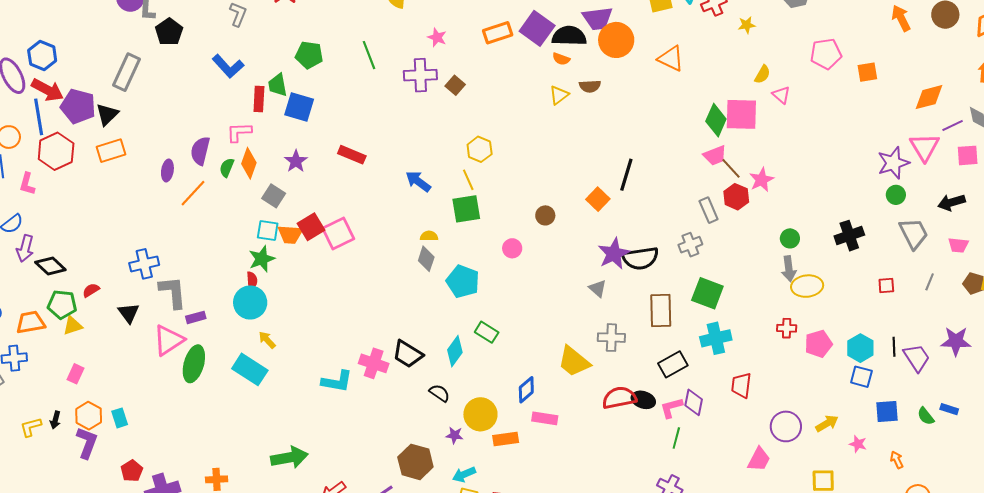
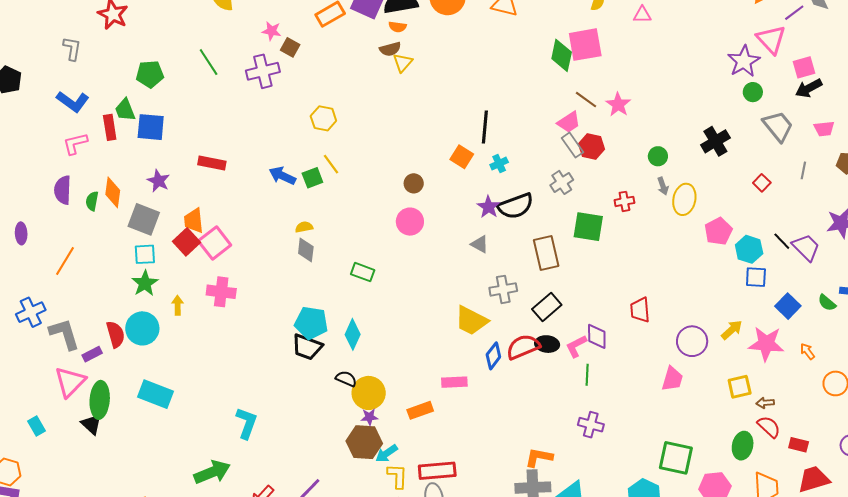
brown square: (455, 85) -> (290, 47), moved
brown semicircle: (590, 86) -> (390, 49), moved
pink triangle: (781, 95) -> (642, 15), moved, turned -30
pink L-shape: (239, 132) -> (75, 144), moved
yellow hexagon: (480, 149) -> (323, 118), moved
pink trapezoid: (715, 155) -> (569, 122), moved
pink square: (968, 155) -> (804, 67), moved
purple ellipse: (167, 170) -> (21, 233), moved
orange line: (193, 193) -> (65, 261), moved
gray square: (274, 196) -> (144, 219), size x1.4
red hexagon: (736, 197) -> (592, 146), moved
green square: (466, 209) -> (312, 178), moved, size x0.7
orange trapezoid: (290, 234) -> (194, 221), moved, turned 92
pink circle: (512, 248) -> (410, 222), moved, size x1.4
purple star: (614, 254) -> (488, 207), size x0.7
gray arrow: (789, 269) -> (663, 186), size x0.7
red semicircle: (252, 280) -> (116, 334), moved, size x1.5
cyan pentagon: (463, 281) -> (311, 323), moved
yellow ellipse: (807, 286) -> (684, 199), turned -60
red square: (886, 286) -> (762, 183), turned -30
black triangle: (129, 313) -> (91, 424), moved
red cross: (787, 328) -> (624, 201), moved
green rectangle: (487, 332) -> (363, 272), moved
cyan cross: (716, 338) -> (499, 164), moved, size x0.6
yellow arrow: (267, 340) -> (178, 305), moved, turned 54
pink pentagon: (818, 344) -> (718, 231), moved
black line: (894, 347) -> (782, 241), turned -30
pink cross: (374, 363) -> (221, 292), moved
black rectangle: (673, 364) -> (547, 307), moved
cyan L-shape: (337, 381) -> (247, 423), moved, turned -68
blue diamond: (526, 390) -> (493, 356), moved
blue square: (887, 411) -> (788, 306), turned -30
yellow circle: (480, 414) -> (369, 393), moved
cyan rectangle: (120, 418) -> (37, 426), moved
pink star: (858, 444) -> (766, 344), size x2.0
brown hexagon: (415, 462) -> (364, 442), moved

